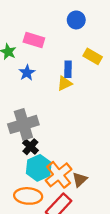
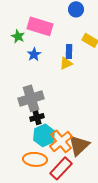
pink rectangle: (34, 40) -> (40, 26), size x1.4
black cross: (30, 147) -> (37, 117), turned 32
brown triangle: (80, 180) -> (79, 145), size x1.6

